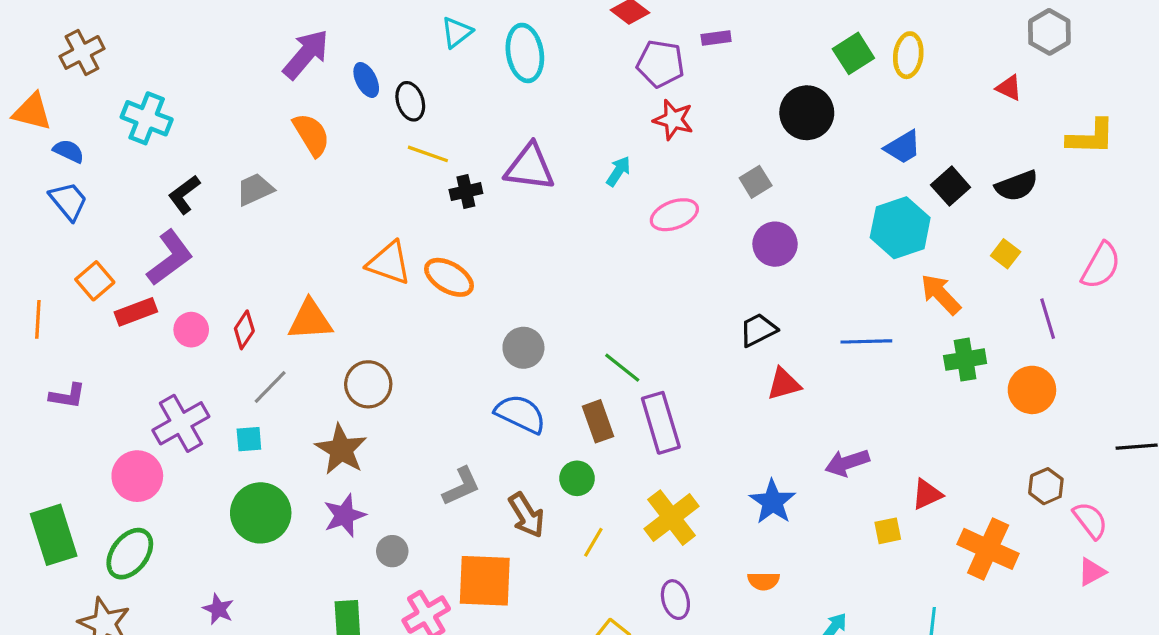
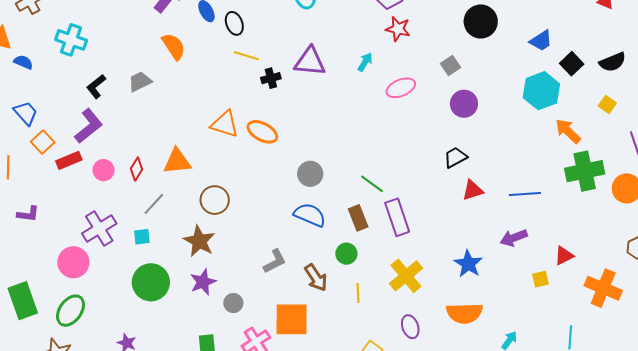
blue trapezoid: (68, 201) -> (26, 113), moved
blue line: (866, 341) -> (525, 194), moved
green cross: (965, 360) -> (585, 171), size x1.5
yellow line: (593, 542) -> (358, 293), turned -30
orange semicircle: (763, 581) -> (464, 313), size x1.8

